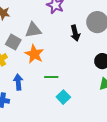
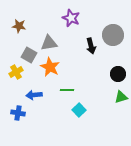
blue arrow: (18, 82) -> (34, 95), turned -91

